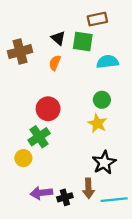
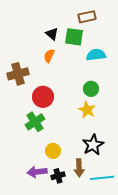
brown cross: (20, 52) -> (18, 74), moved
yellow circle: (23, 158) -> (53, 151), moved

